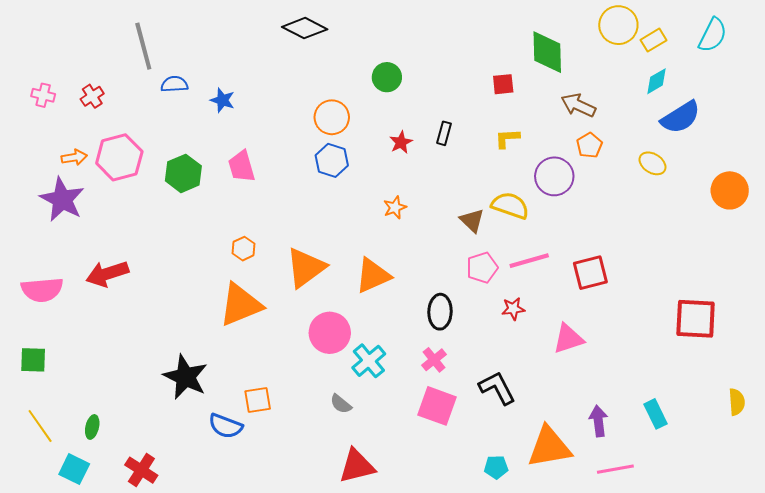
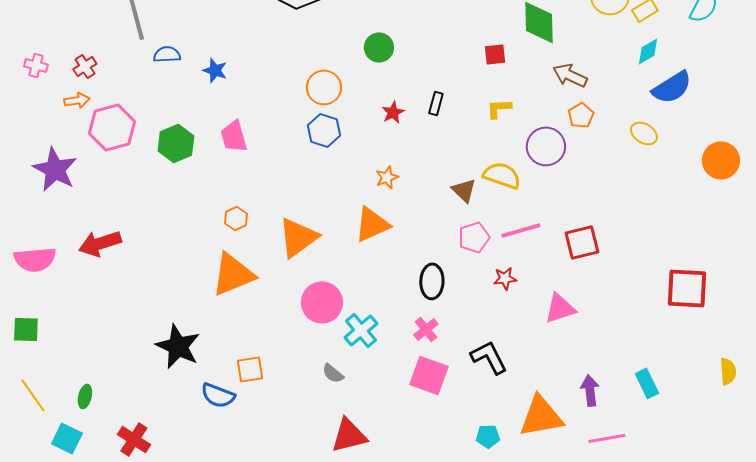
orange arrow: (74, 157) -> (77, 100), moved
orange triangle: (373, 276) -> (372, 224), moved

